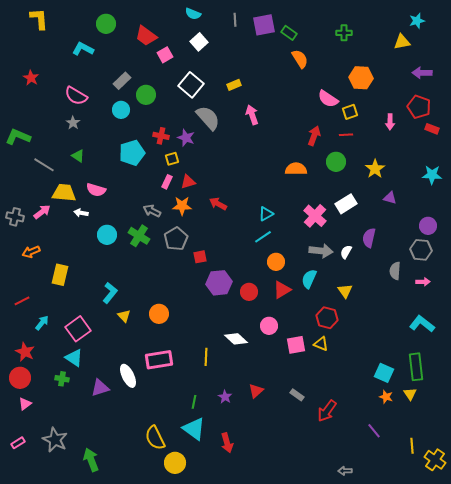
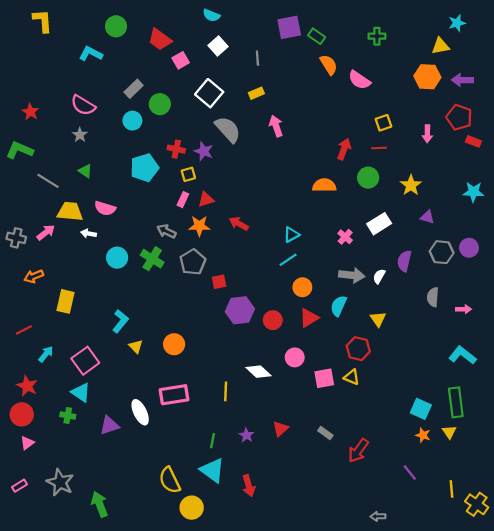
gray line: (235, 20) -> (257, 58), moved
red star: (31, 78) -> (30, 112), moved
orange hexagon: (361, 78) -> (427, 77), moved
pink semicircle: (328, 99) -> (359, 80), moved
pink cross: (315, 216) -> (345, 237), size x0.6
gray hexagon: (421, 250) -> (442, 252), moved

